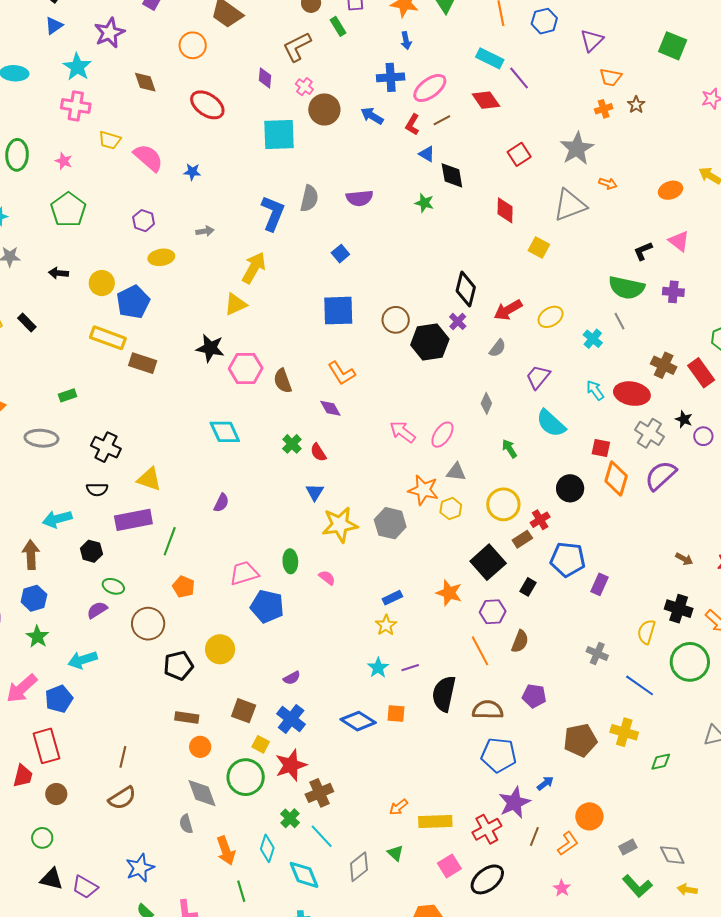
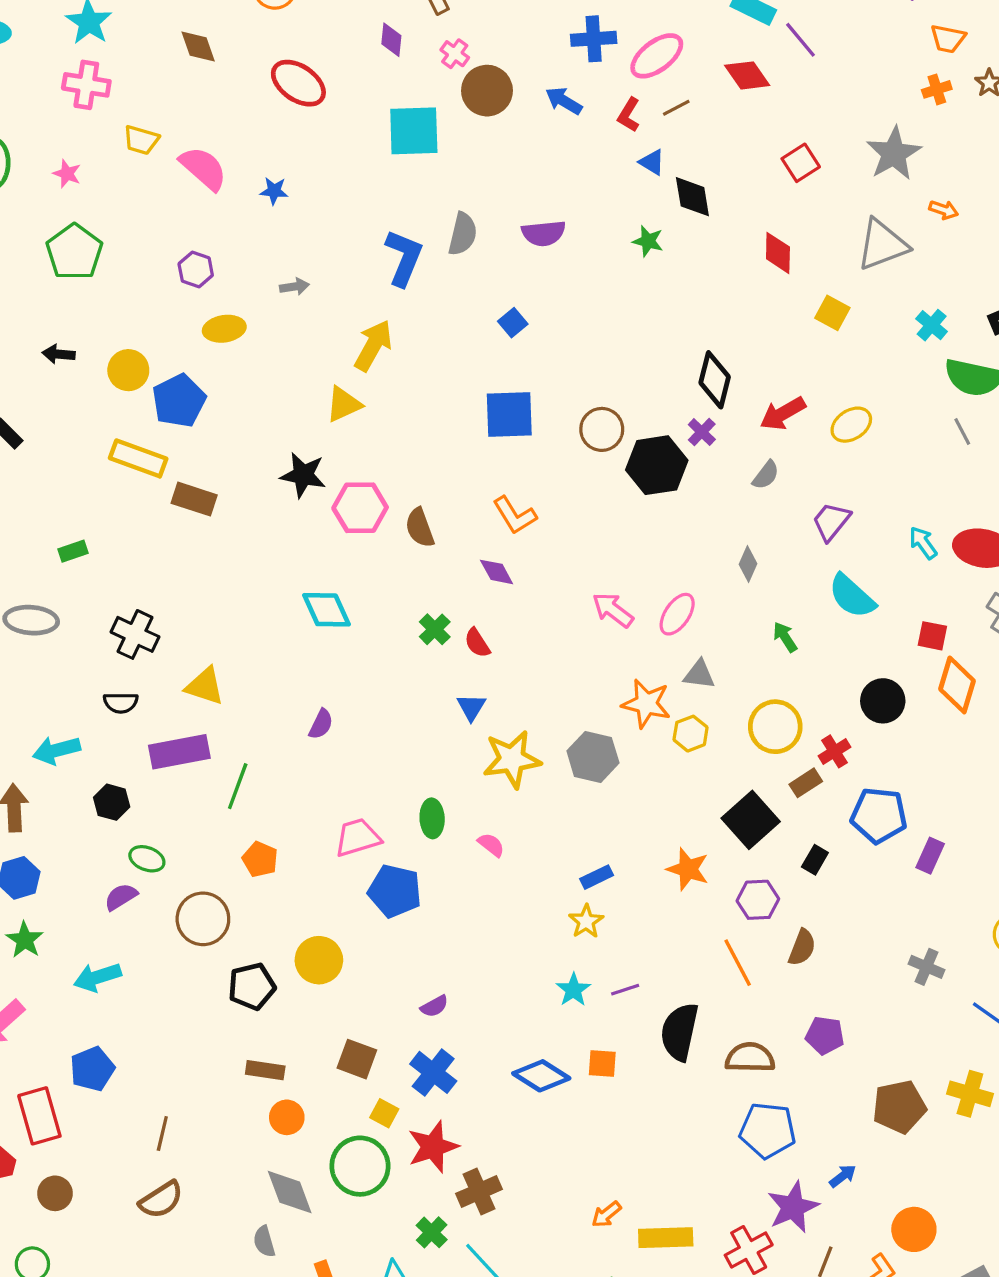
cyan cross: (593, 339) -> (932, 325), moved
blue pentagon: (59, 699) -> (92, 1069), moved

